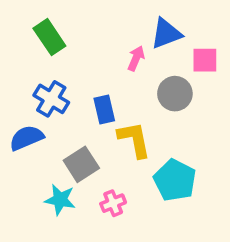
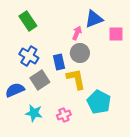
gray circle: (175, 94) -> (80, 53), moved
blue semicircle: (26, 138) -> (15, 90), moved
gray square: (81, 164) -> (40, 80), moved

